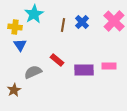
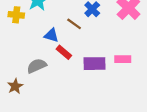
brown line: (63, 25) -> (74, 24), moved, turned -64
blue triangle: (20, 45) -> (51, 35), moved, turned -40

